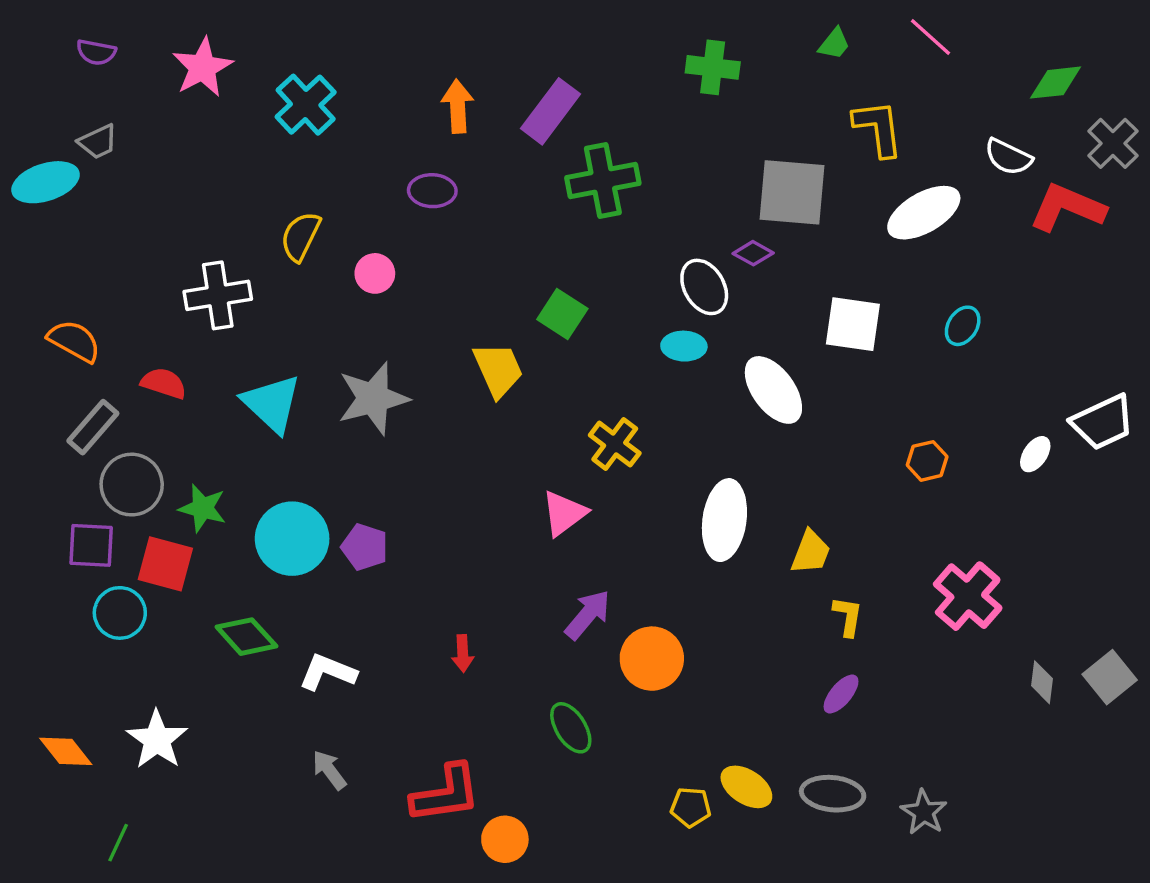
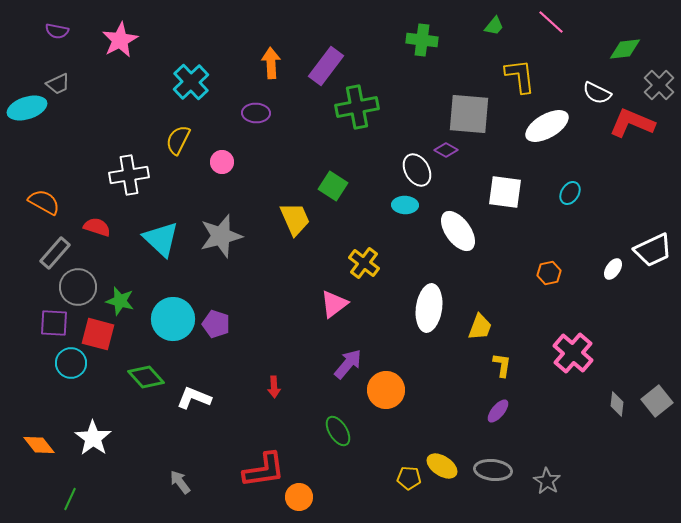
cyan cross: (306, 105) -> (191, 82), moved
gray arrow: (329, 770) -> (180, 482), moved

